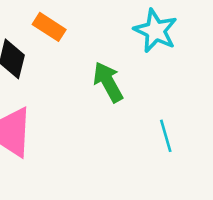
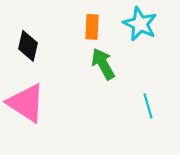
orange rectangle: (49, 27) -> (92, 27), moved, turned 60

